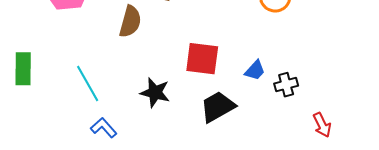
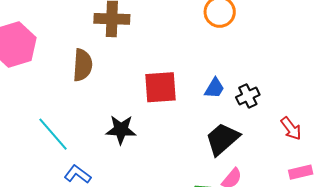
black trapezoid: (218, 107) -> (222, 139), moved

